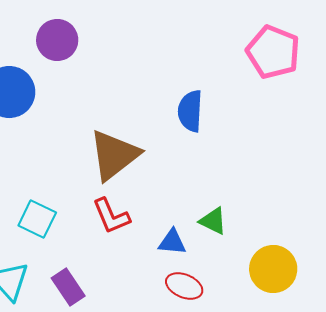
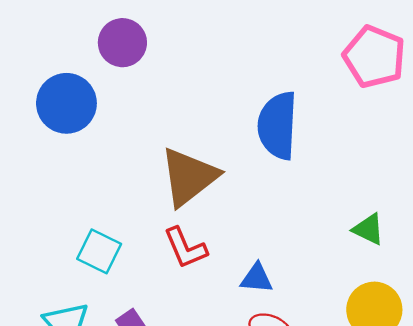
blue semicircle: (190, 111) -> (278, 125), size x1.4
green triangle: (213, 221) -> (368, 229), moved

